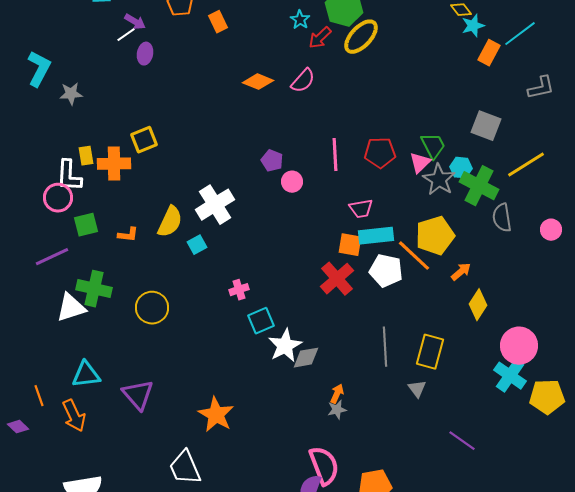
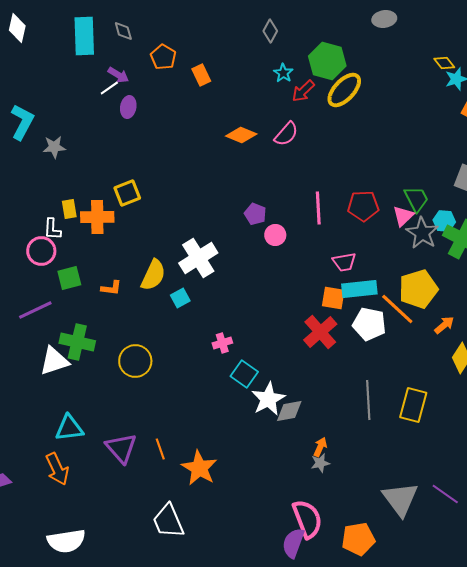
white L-shape: (69, 176) -> (52, 229), size x0.7
cyan square: (261, 321) -> (244, 374), turned -32
gray triangle: (417, 389) -> (400, 499), moved, size x2.0
orange line: (39, 396) -> (160, 449), moved

